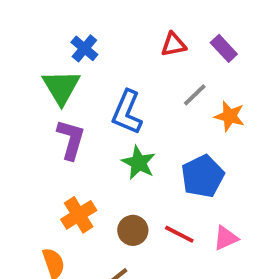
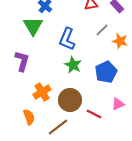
purple L-shape: (71, 139) -> (22, 61), moved
brown circle: (133, 230) -> (70, 100), size x1.5
red line: (179, 234) -> (94, 114), moved

